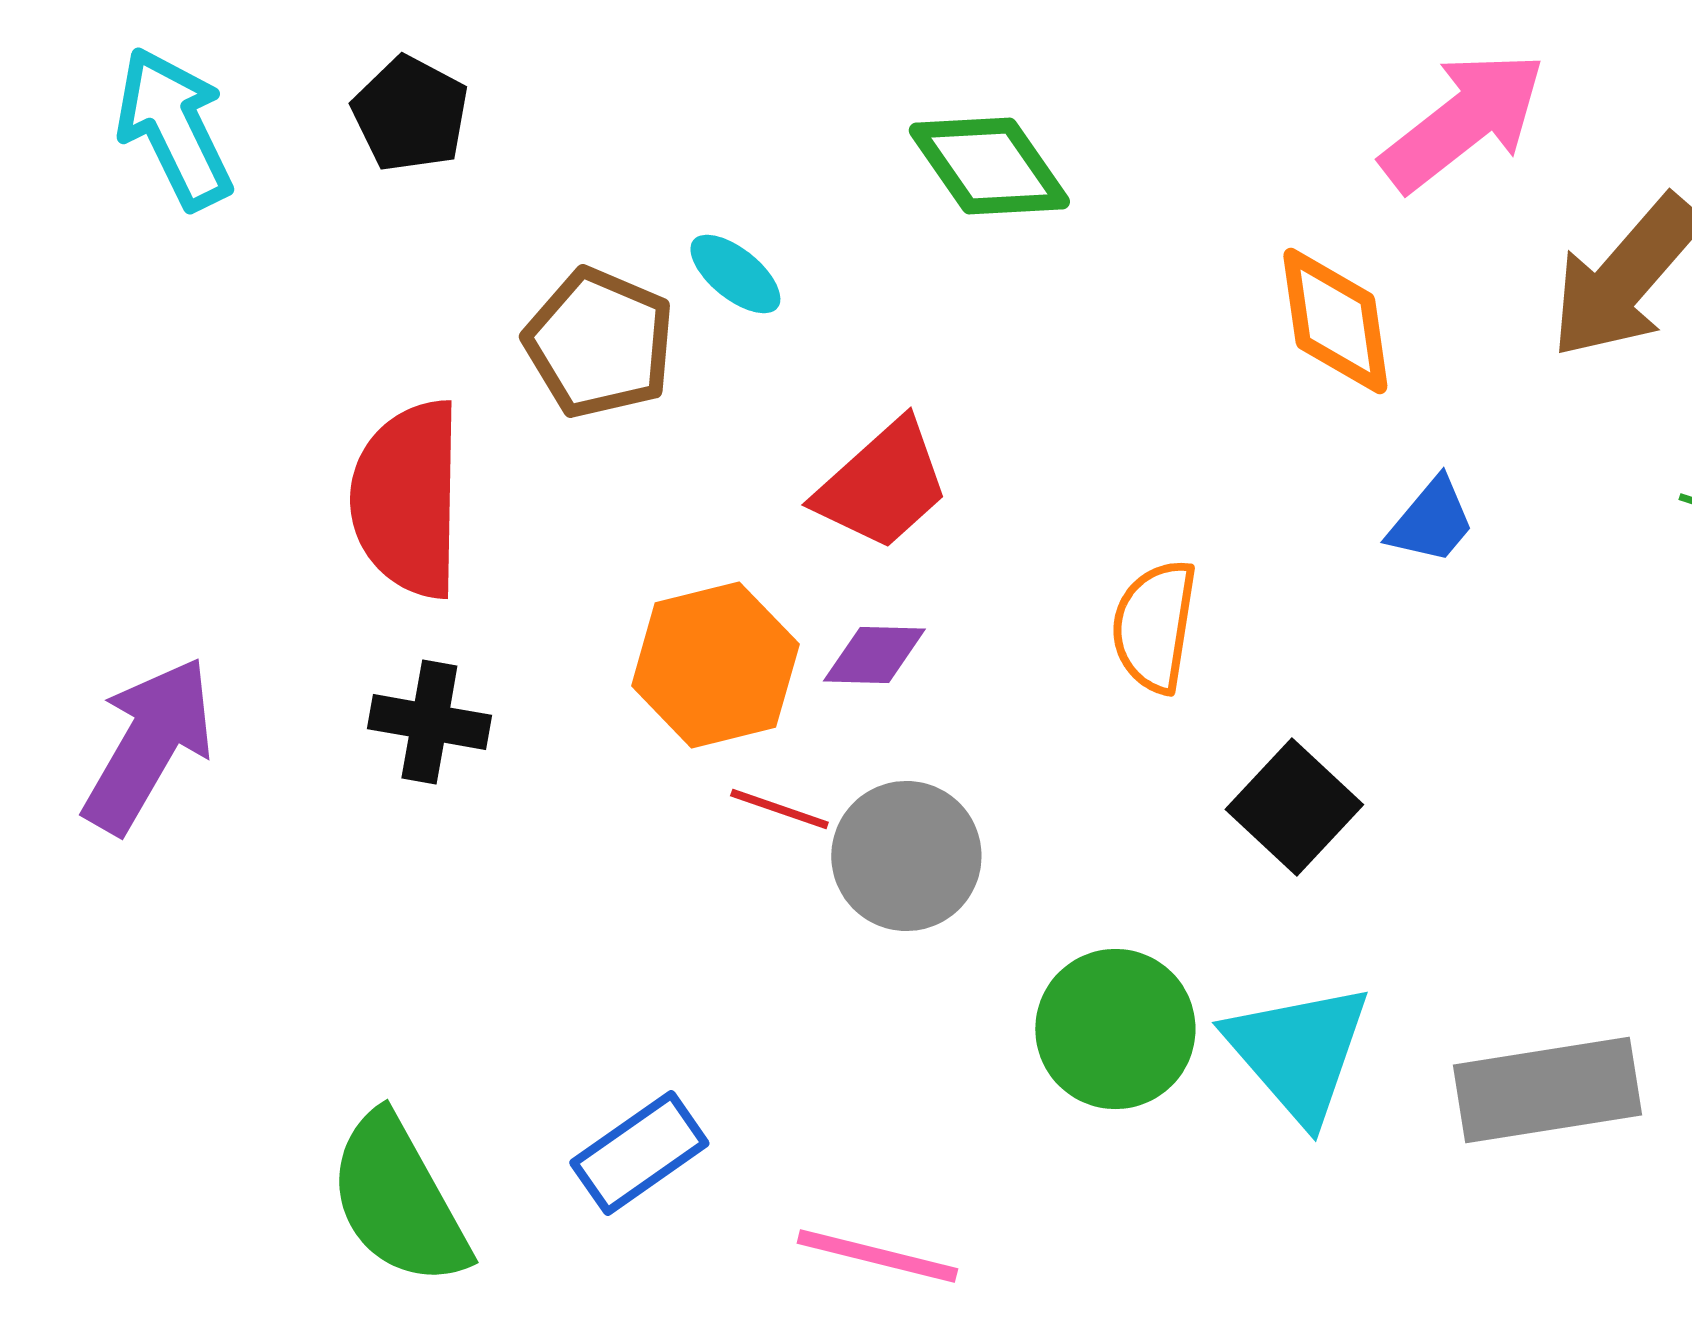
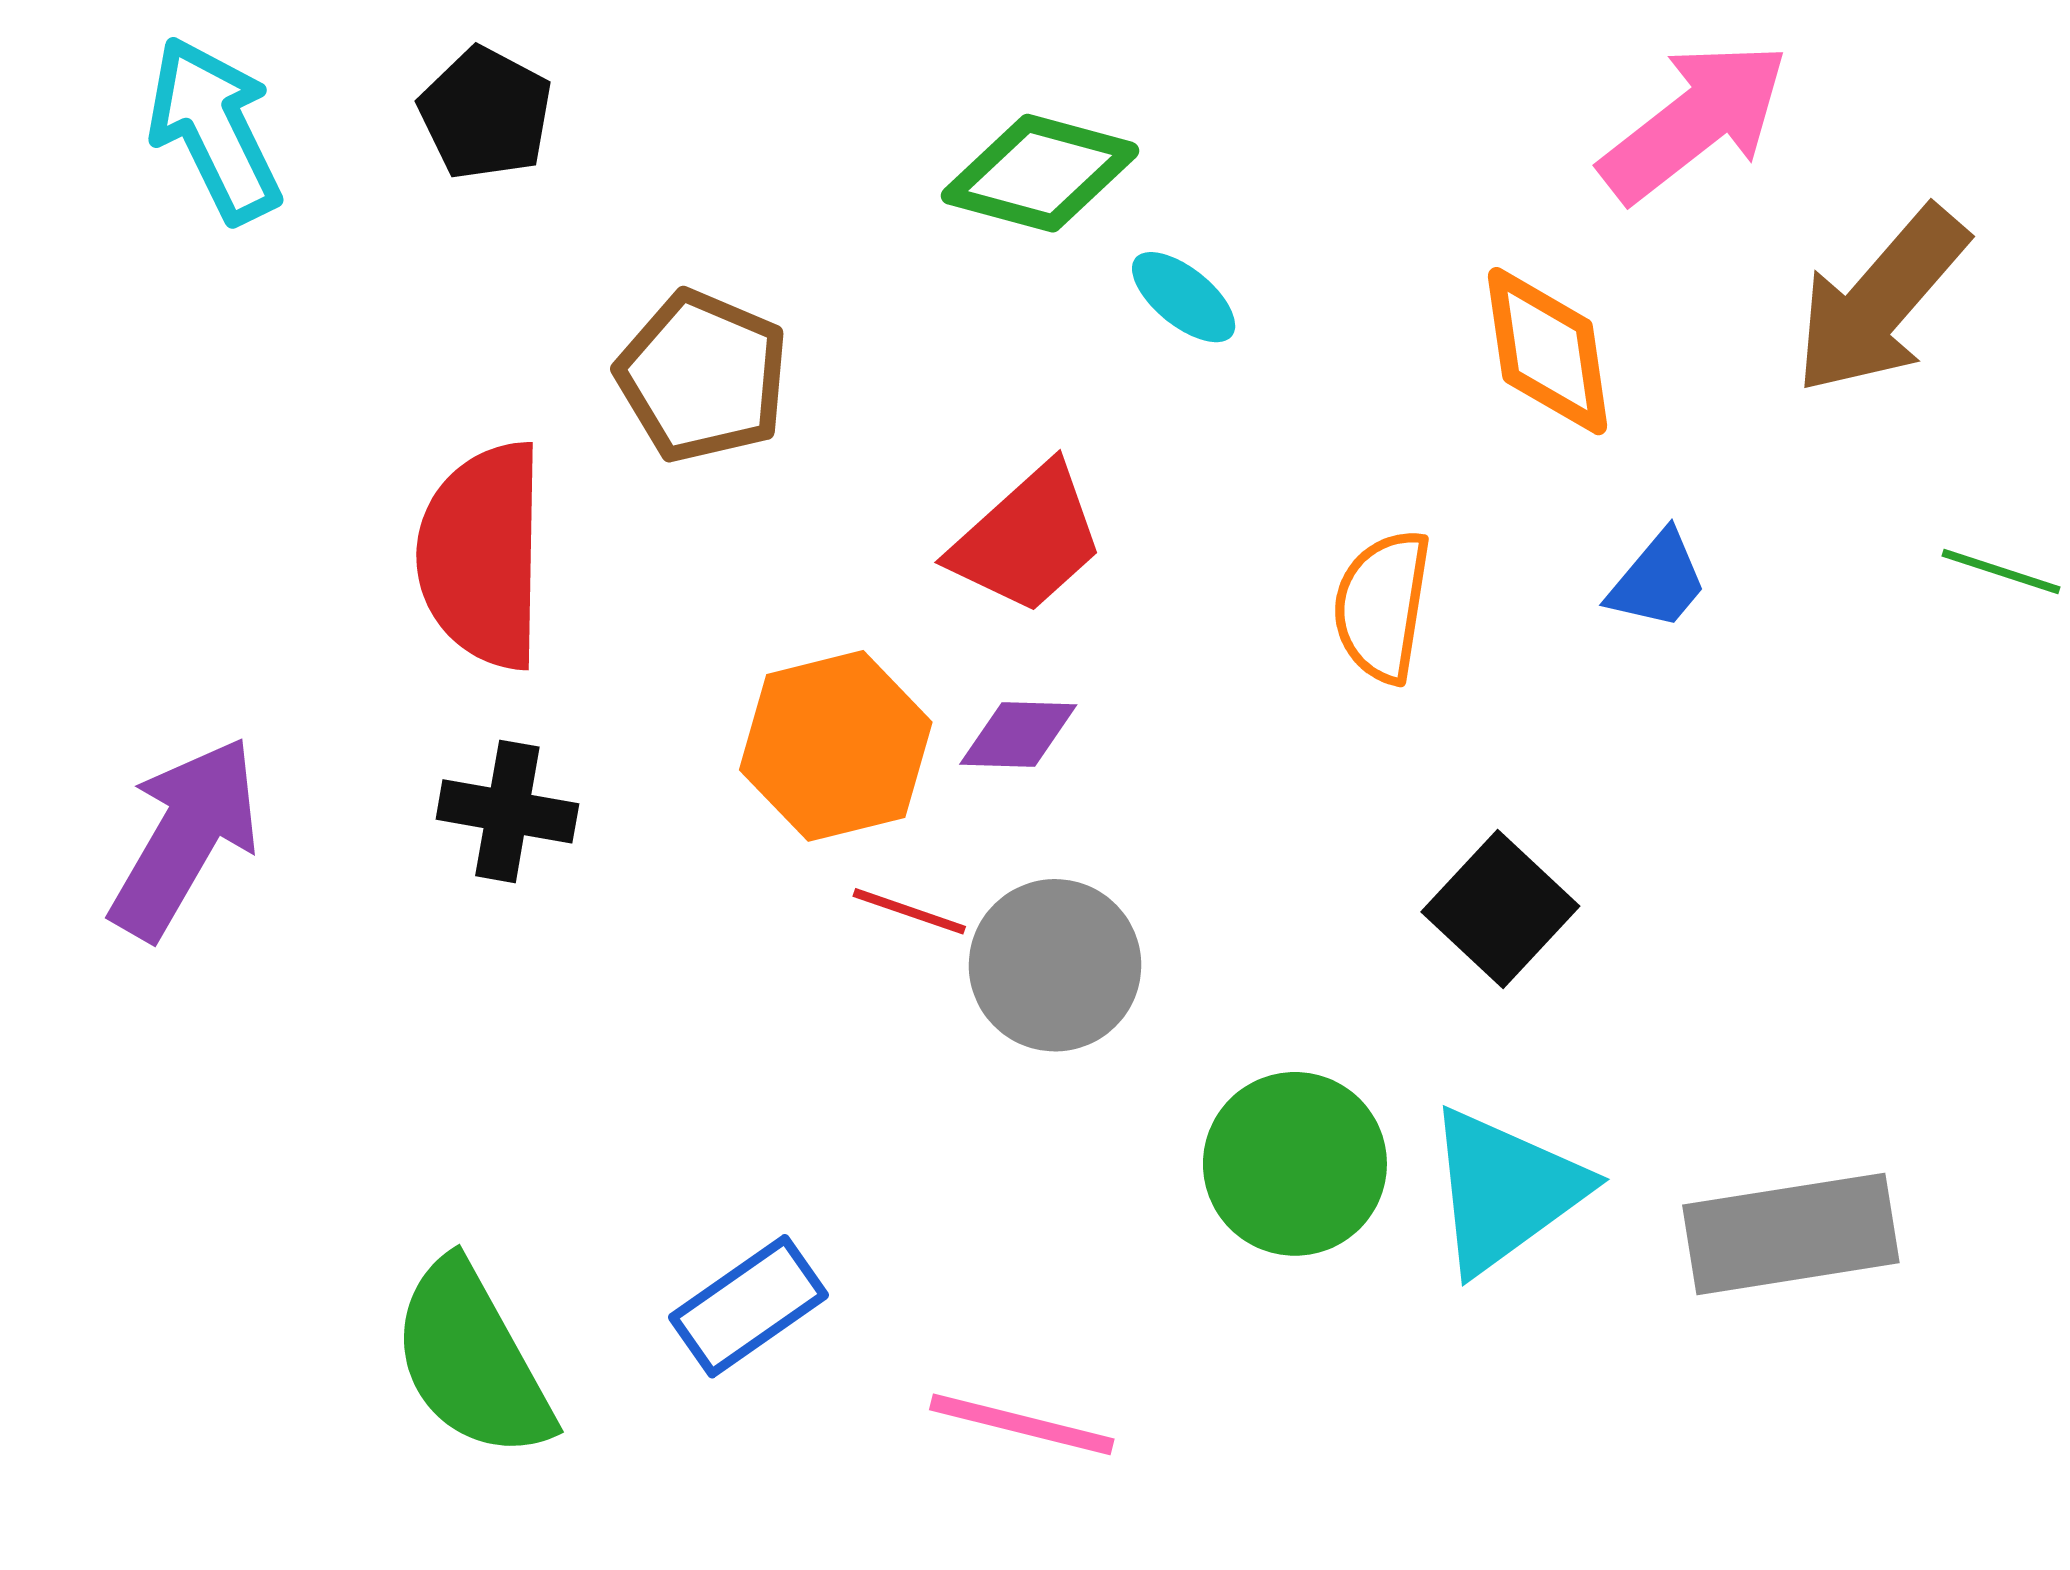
green diamond: (989, 166) -> (1040, 173), moved, turned -40
cyan ellipse: (735, 274) -> (1184, 297), moved
orange semicircle: (1154, 626) -> (1382, 606), moved
cyan triangle: (1298, 1052) -> (1505, 1190), turned 35

